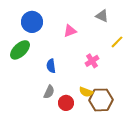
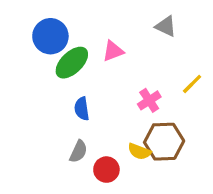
yellow line: (117, 42) -> (192, 84), moved
green ellipse: (20, 50) -> (72, 63), moved
brown hexagon: (101, 100) -> (164, 142), moved

